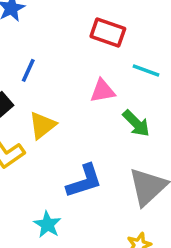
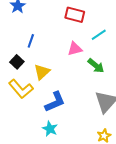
cyan line: (146, 71) -> (99, 35), turned -49
blue L-shape: (84, 181) -> (55, 102), moved

